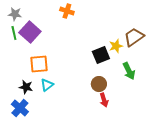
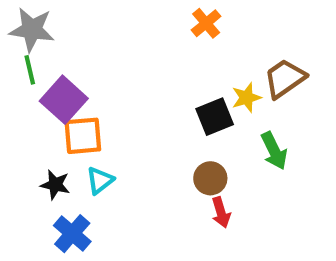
orange cross: (67, 11) -> (206, 23), moved, turned 32
gray star: (15, 14) -> (32, 30), size x1.5
purple square: (30, 32) -> (64, 100), moved
blue cross: (20, 108) -> (72, 234), moved

